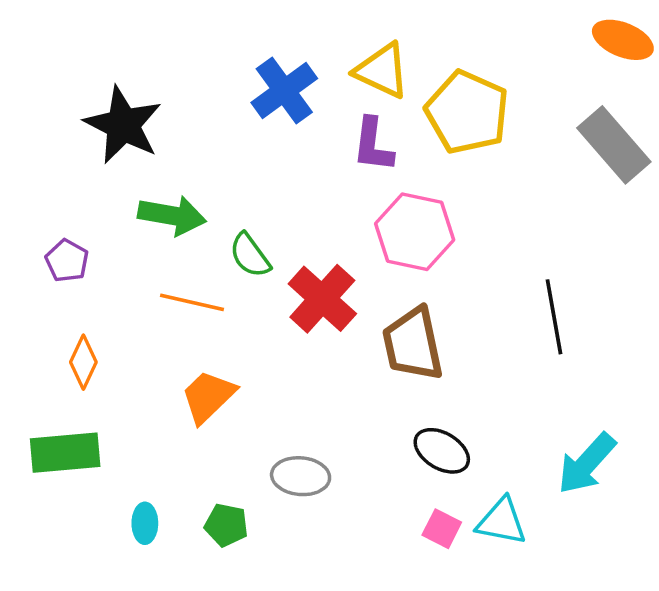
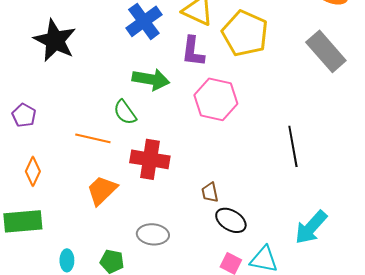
green arrow: (172, 215) -> (151, 79), moved
red cross: (322, 299) -> (150, 159), moved, turned -33
brown trapezoid: (413, 344) -> (210, 192), moved, size x0.5

